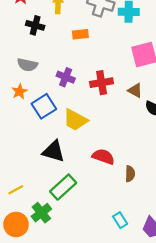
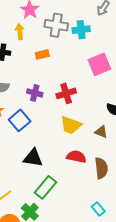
brown triangle: (135, 90) -> (101, 132), moved
yellow trapezoid: (75, 120) -> (71, 125), moved
brown semicircle: (130, 174) -> (101, 168), size x1.5

